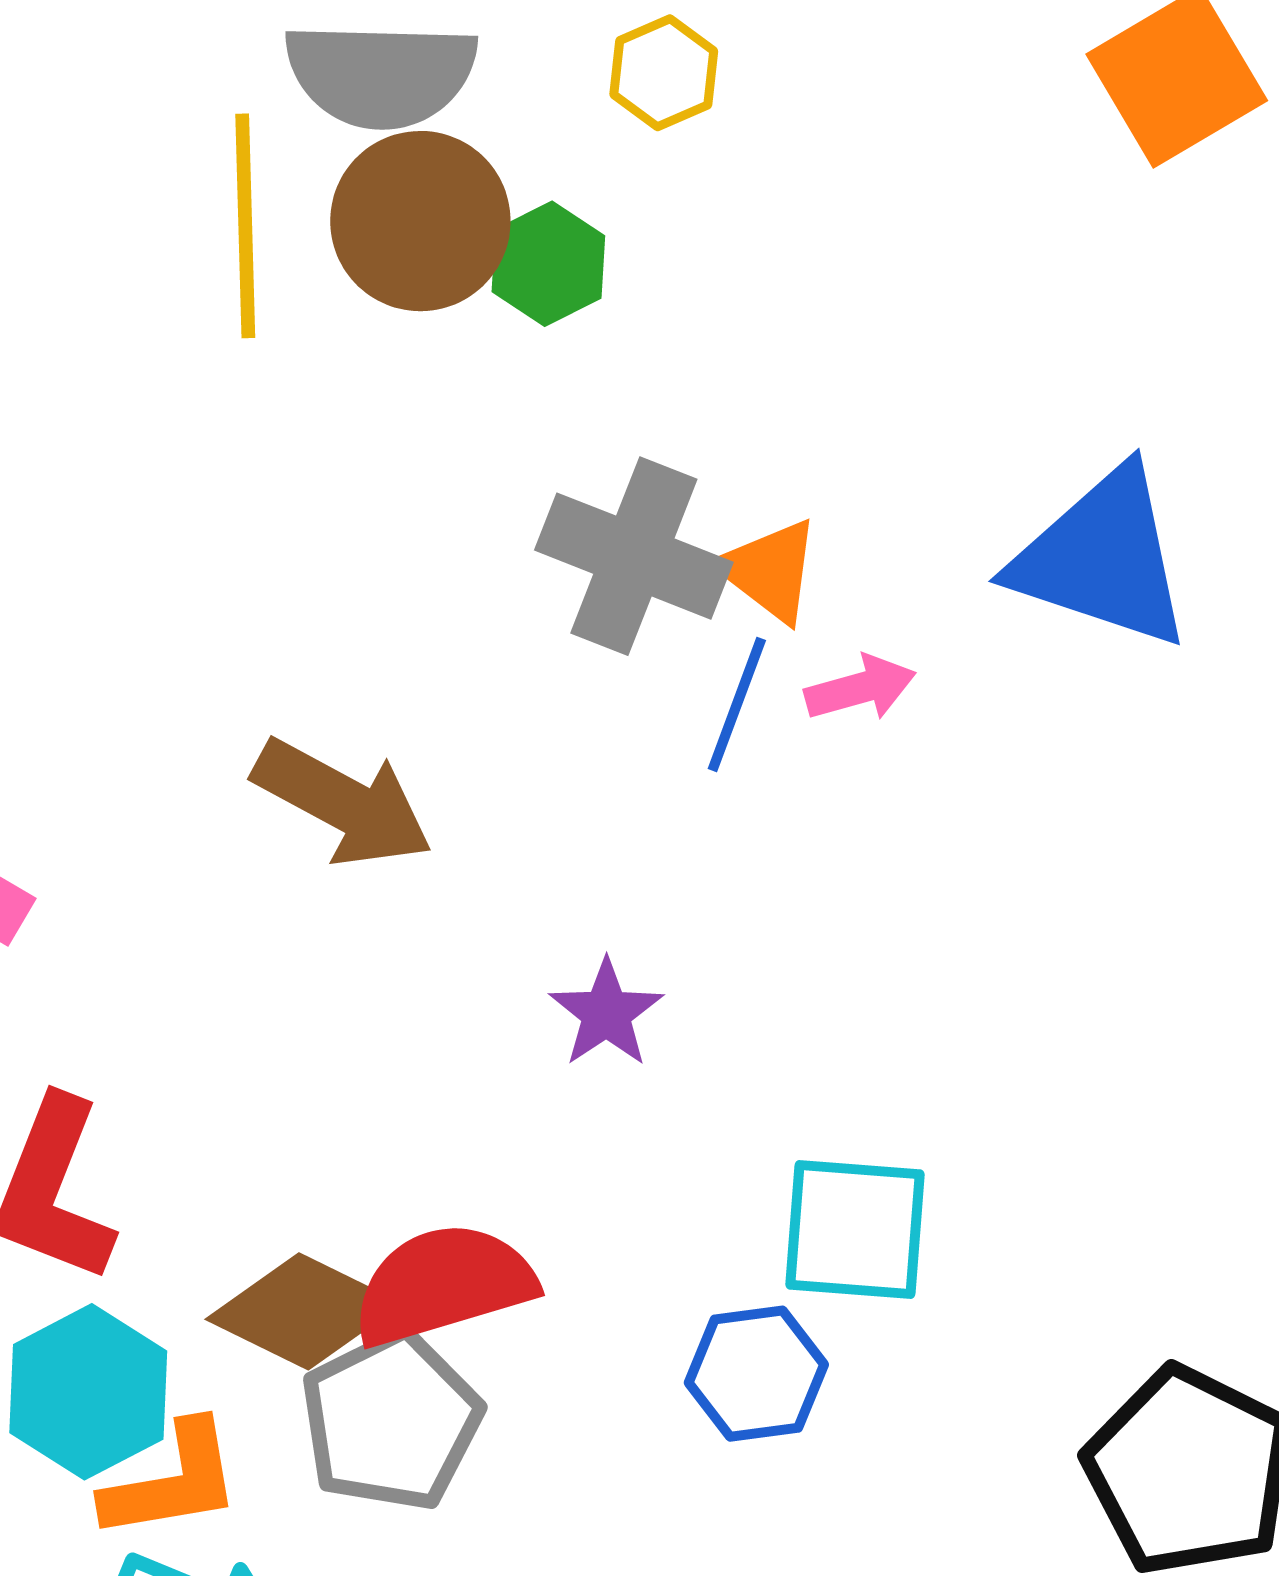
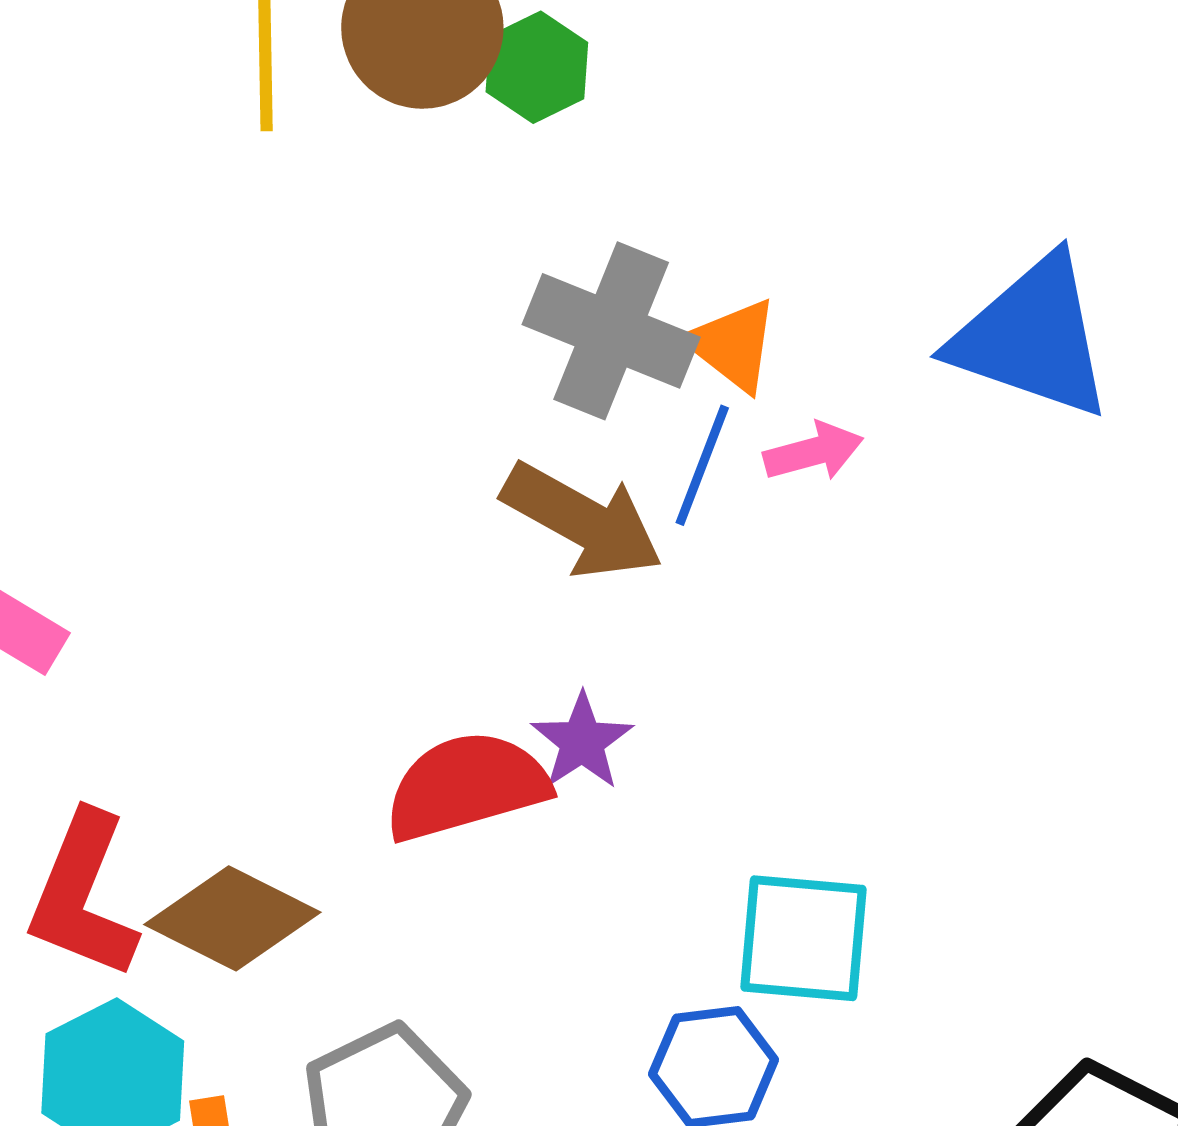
brown arrow: (343, 803) -> (582, 521), moved
red semicircle: (443, 1284) -> (467, 786), moved
brown diamond: (304, 1311) -> (232, 918), moved

